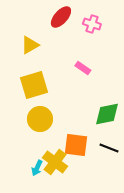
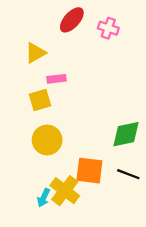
pink rectangle: (83, 68) -> (57, 79), moved, turned -42
yellow square: (34, 85) -> (40, 100), size x0.7

